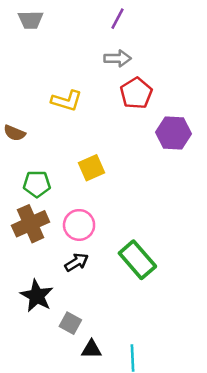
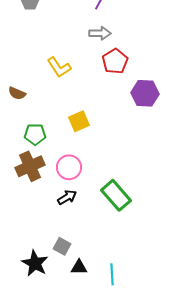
yellow L-shape: (67, 101) -> (59, 67), turned 40
black star: (37, 296) -> (35, 263), moved

